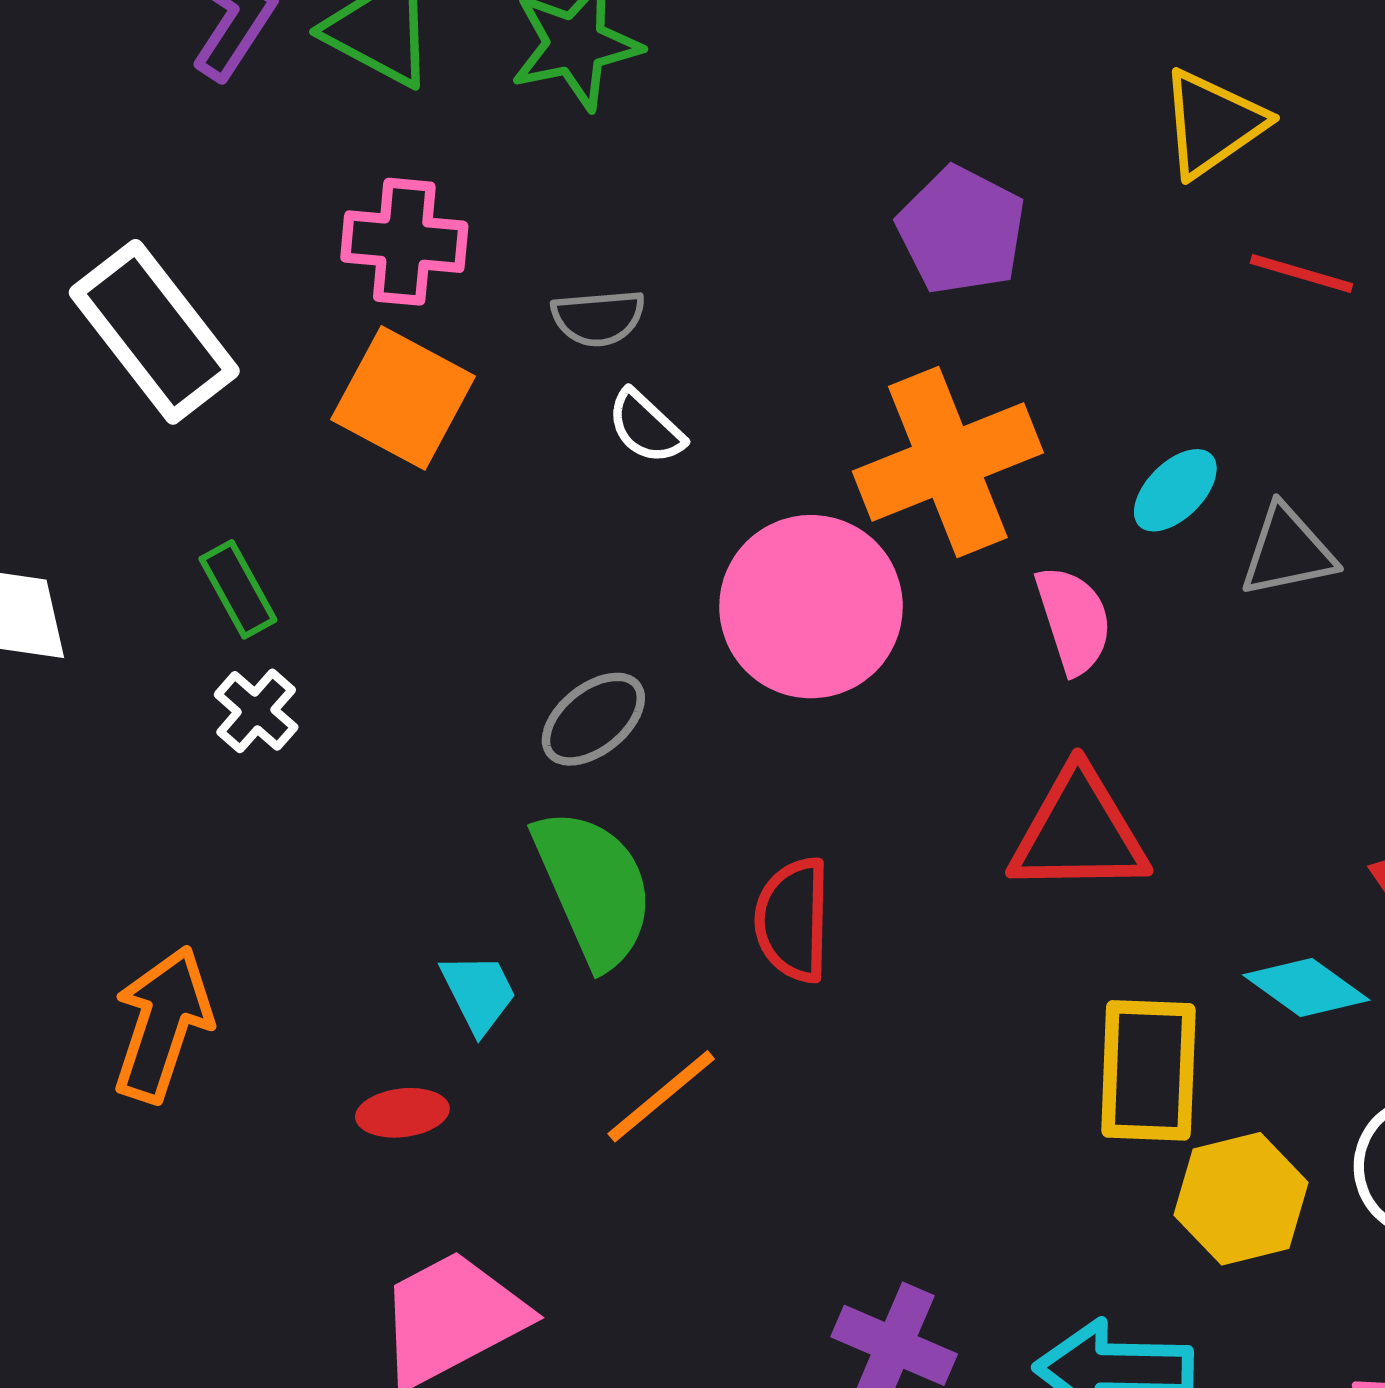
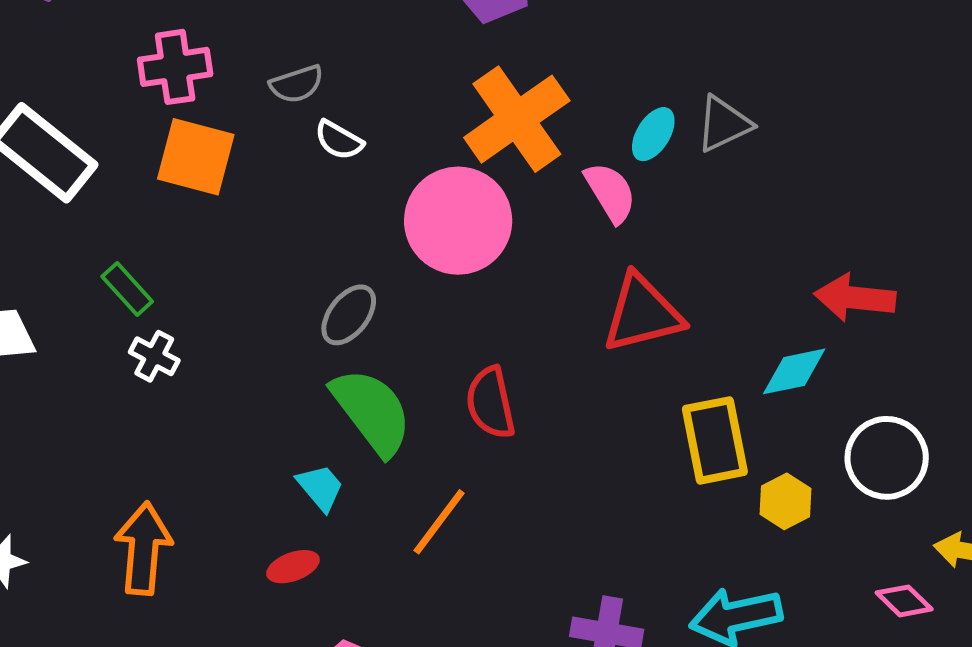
cyan ellipse: (1175, 490) -> (653, 134), moved
cyan diamond: (1306, 988) -> (794, 371), turned -34
yellow hexagon: (1241, 1199) -> (786, 501), size x0.7

